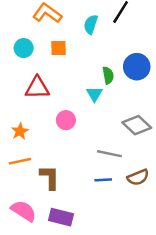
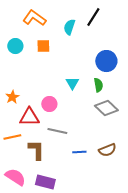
green semicircle: (108, 75) -> (98, 85), moved
red triangle: (37, 88) -> (29, 117), moved
orange star: (20, 131) -> (12, 97), moved
gray line: (109, 154) -> (57, 131), moved

